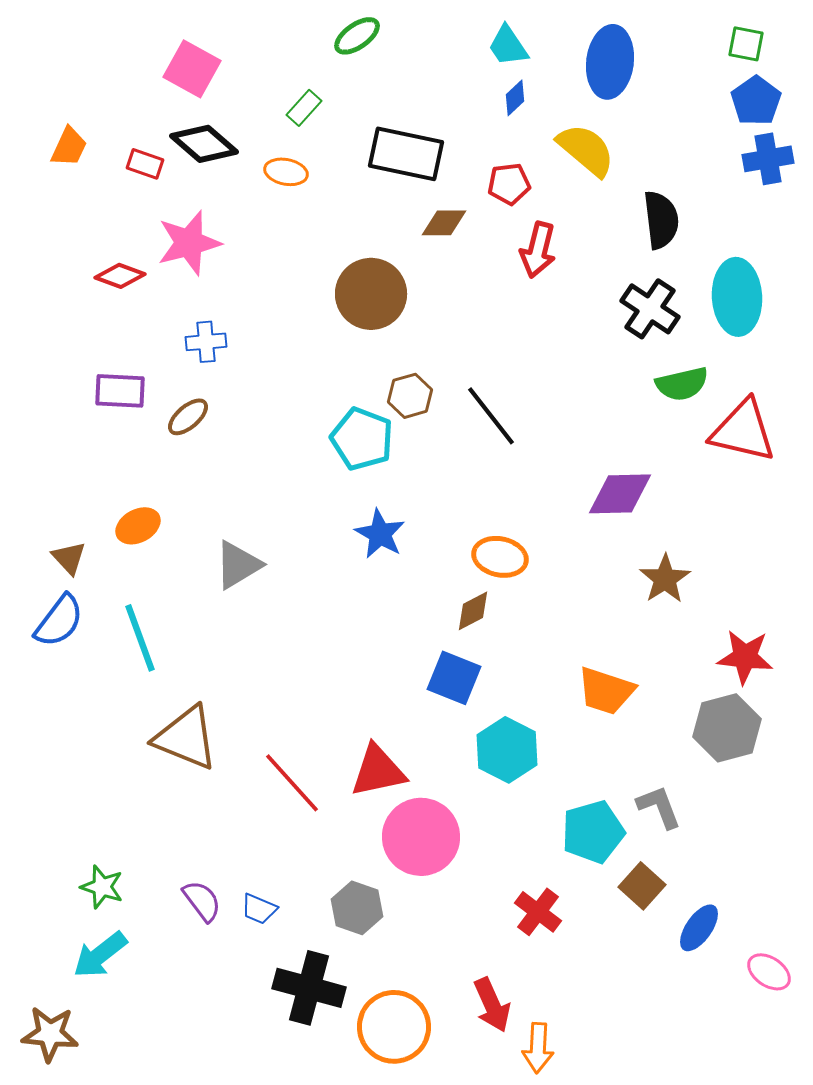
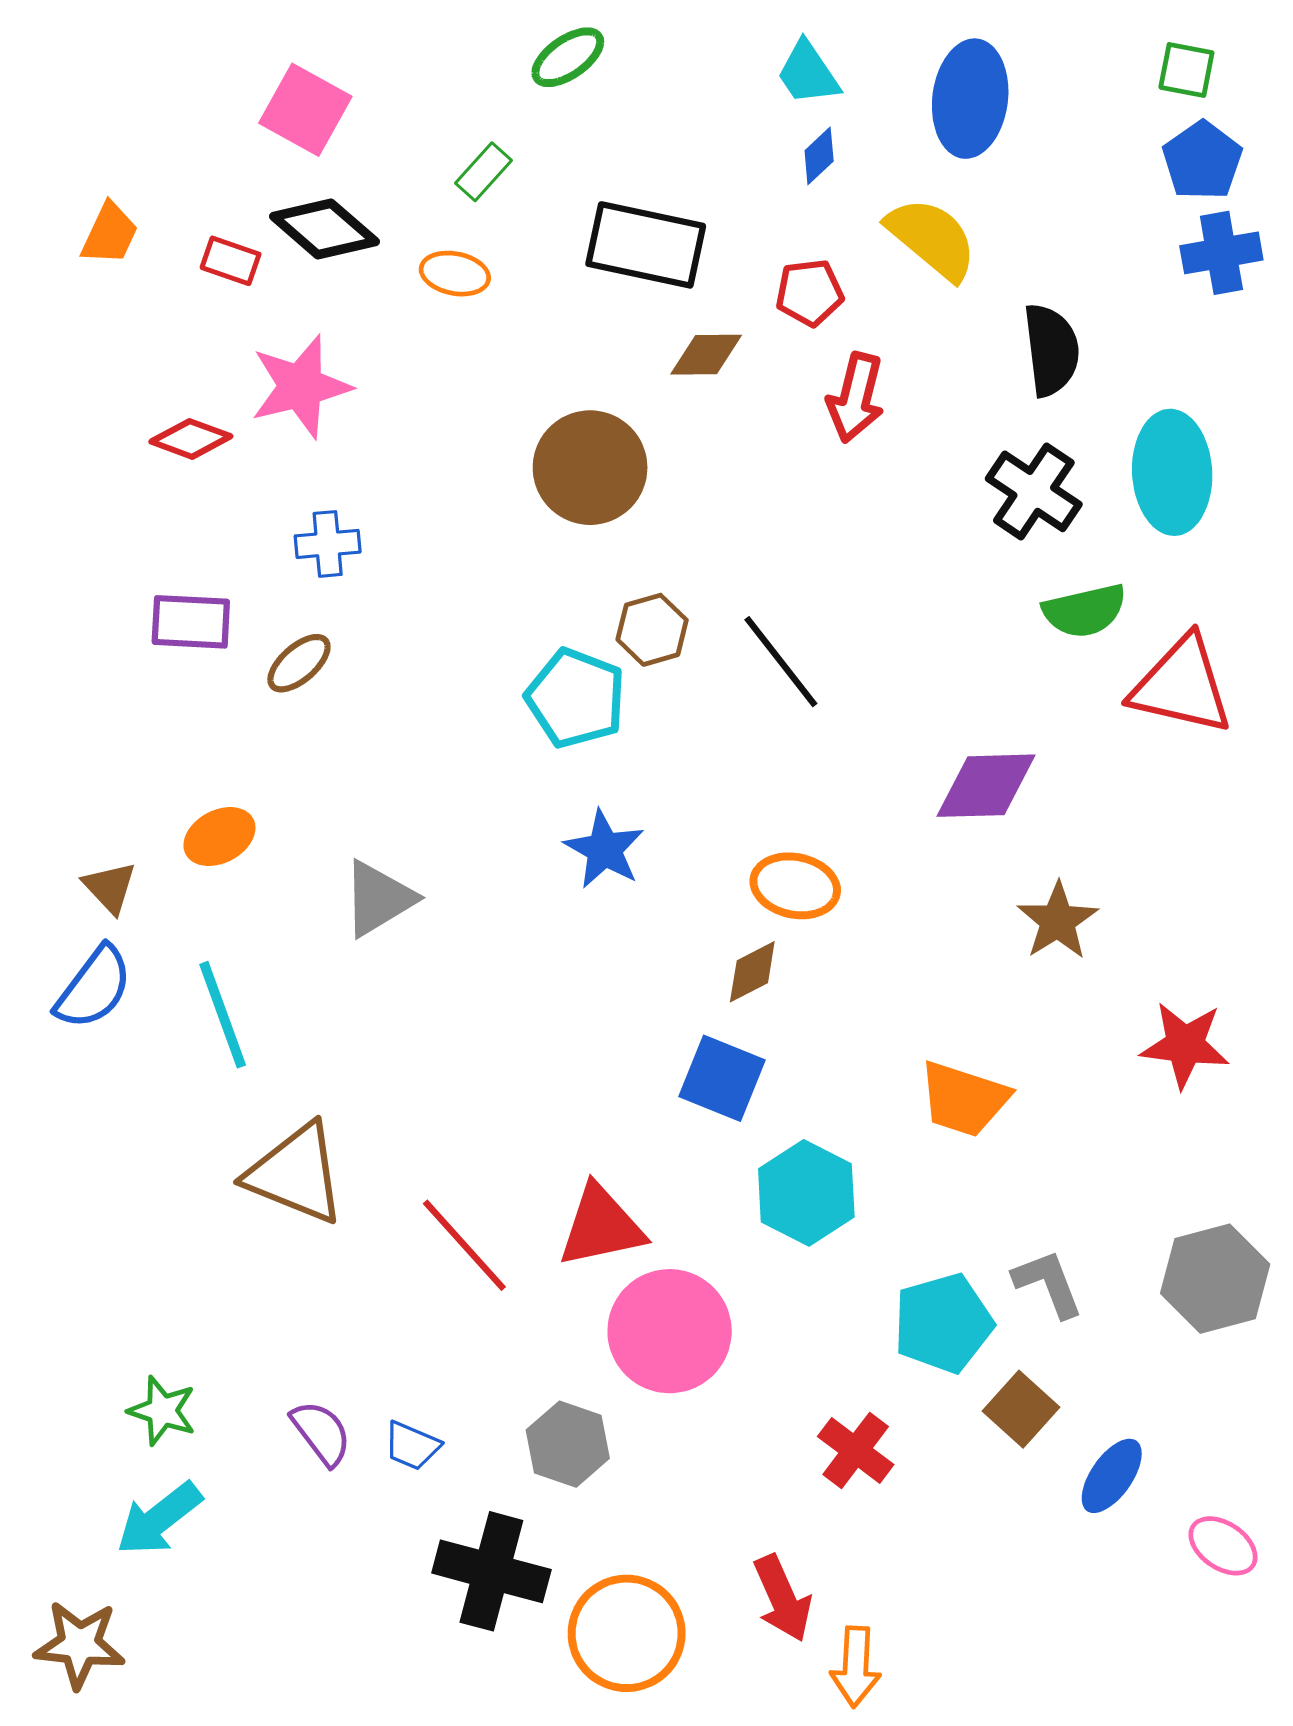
gray hexagon: (727, 728) -> (1215, 1279), moved

